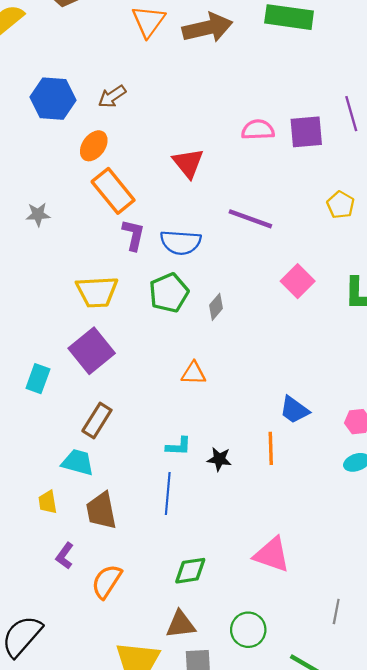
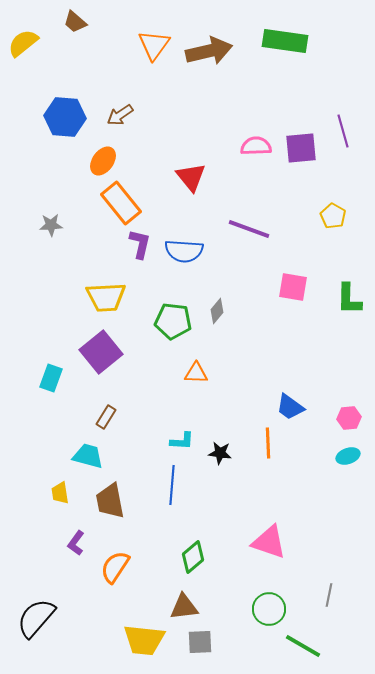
pink square: (298, 281) -> (293, 287), turned -36
green pentagon: (169, 293) -> (173, 321), moved, turned 30
brown rectangle: (97, 421) -> (106, 417), size x0.7
green diamond: (190, 571) -> (193, 557), turned -32
green circle: (248, 630) -> (269, 609), moved

